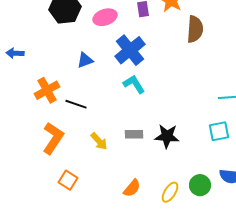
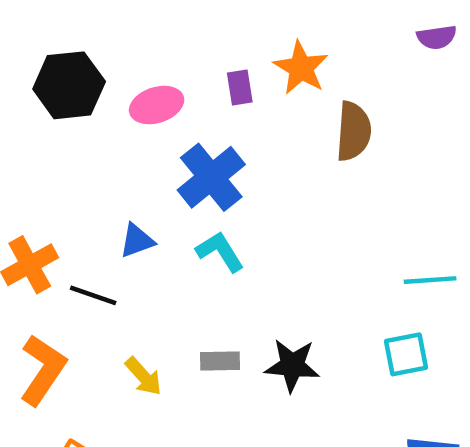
blue triangle: (85, 60) -> (137, 241), moved

